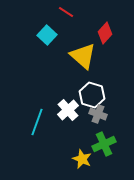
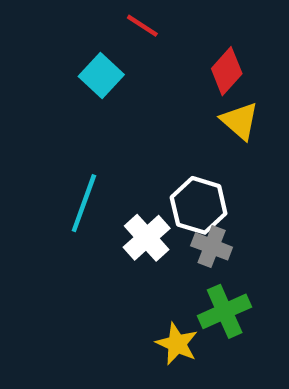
yellow triangle: (83, 56) -> (240, 121), moved, size x0.7
cyan line: (37, 122) -> (84, 203), moved

